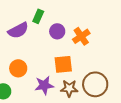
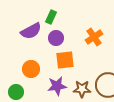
purple circle: (57, 31) -> (56, 38), moved
orange square: (63, 64) -> (65, 60), moved

